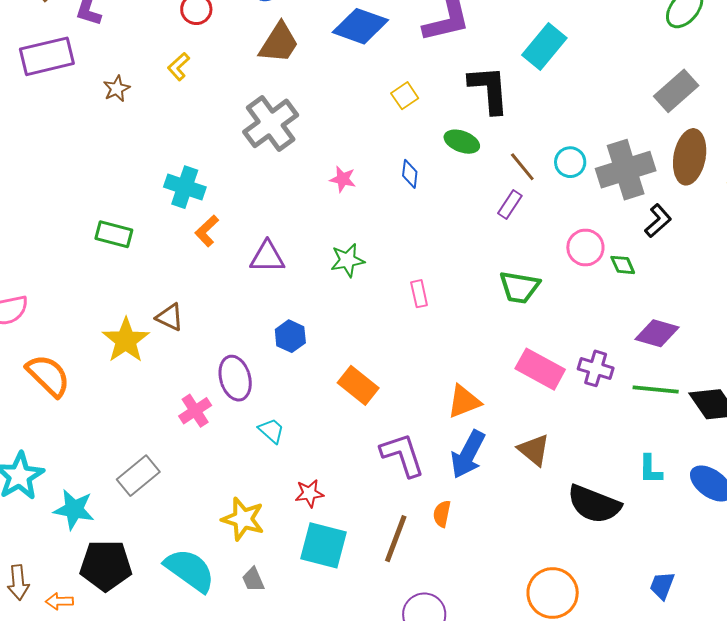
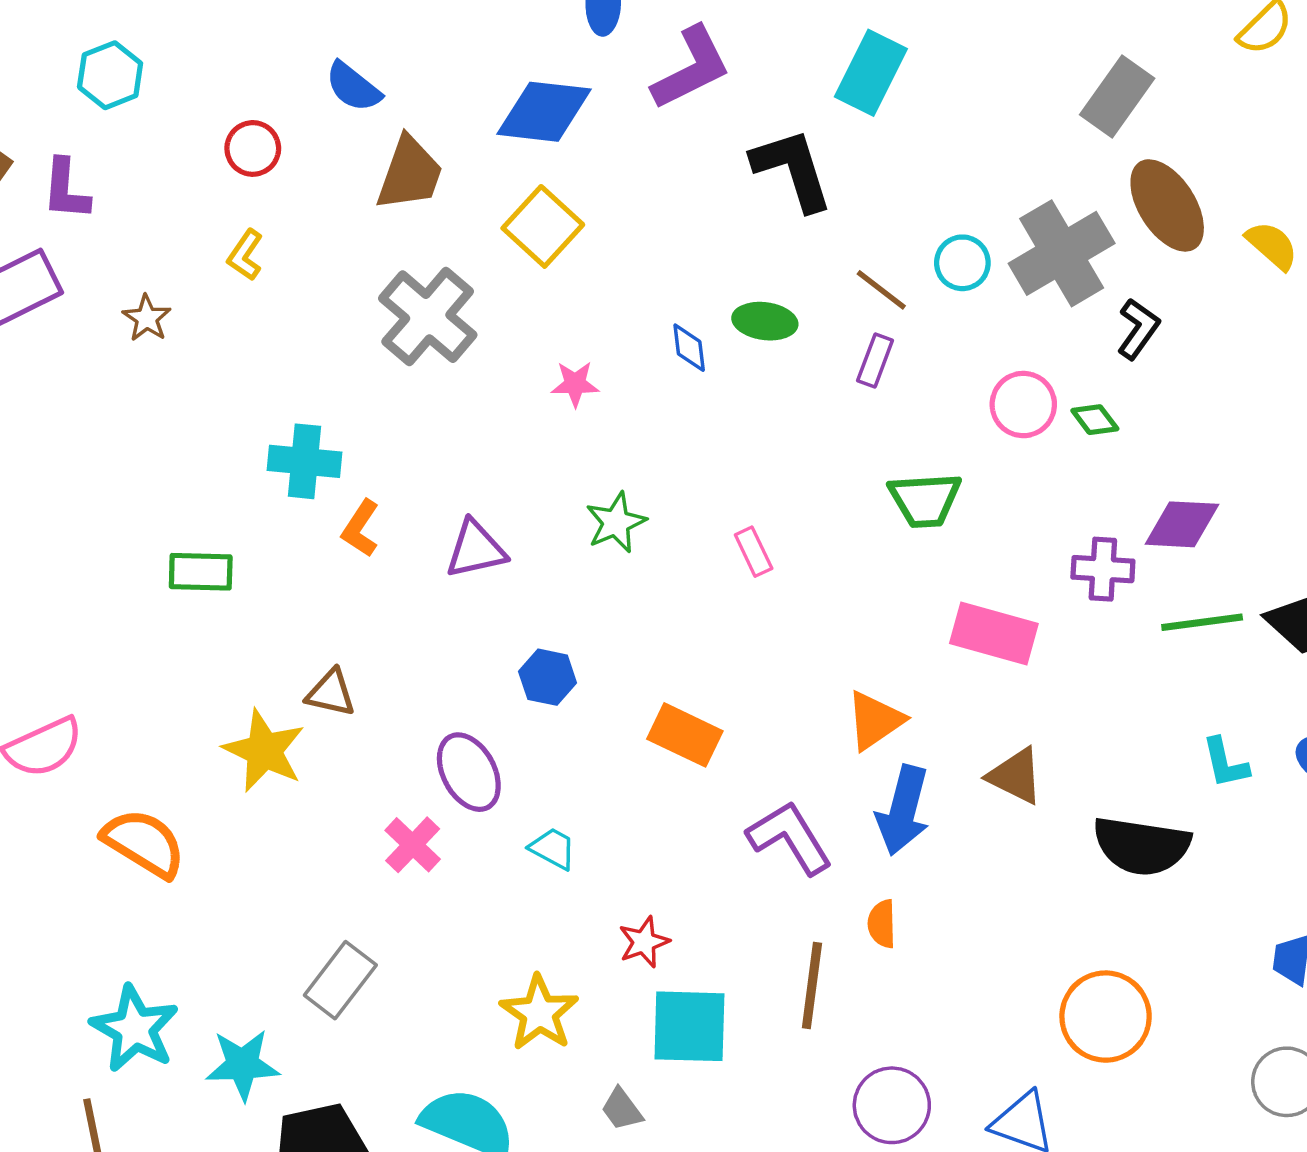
yellow square: (405, 96) -> (543, 226), moved, size x1.6
green ellipse: (462, 142) -> (765, 321), moved
brown ellipse: (690, 157) -> (1167, 205), turned -30
purple cross: (596, 368) -> (1103, 569), moved
yellow star: (243, 519) -> (539, 1013), turned 30
gray trapezoid: (253, 579) -> (622, 1109), moved

